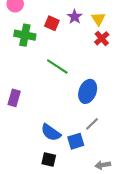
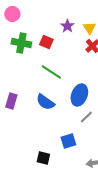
red square: (52, 23) -> (46, 42), moved
gray line: (92, 124) -> (86, 117), moved
blue semicircle: (51, 133) -> (45, 102), moved

